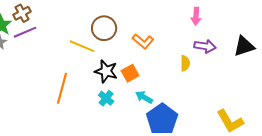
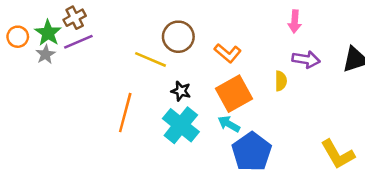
black star: (106, 71) -> (181, 91), size x0.7
orange square: (130, 73) -> (234, 94), moved, size x1.6
cyan cross: (106, 98) -> (181, 125), size x1.8

